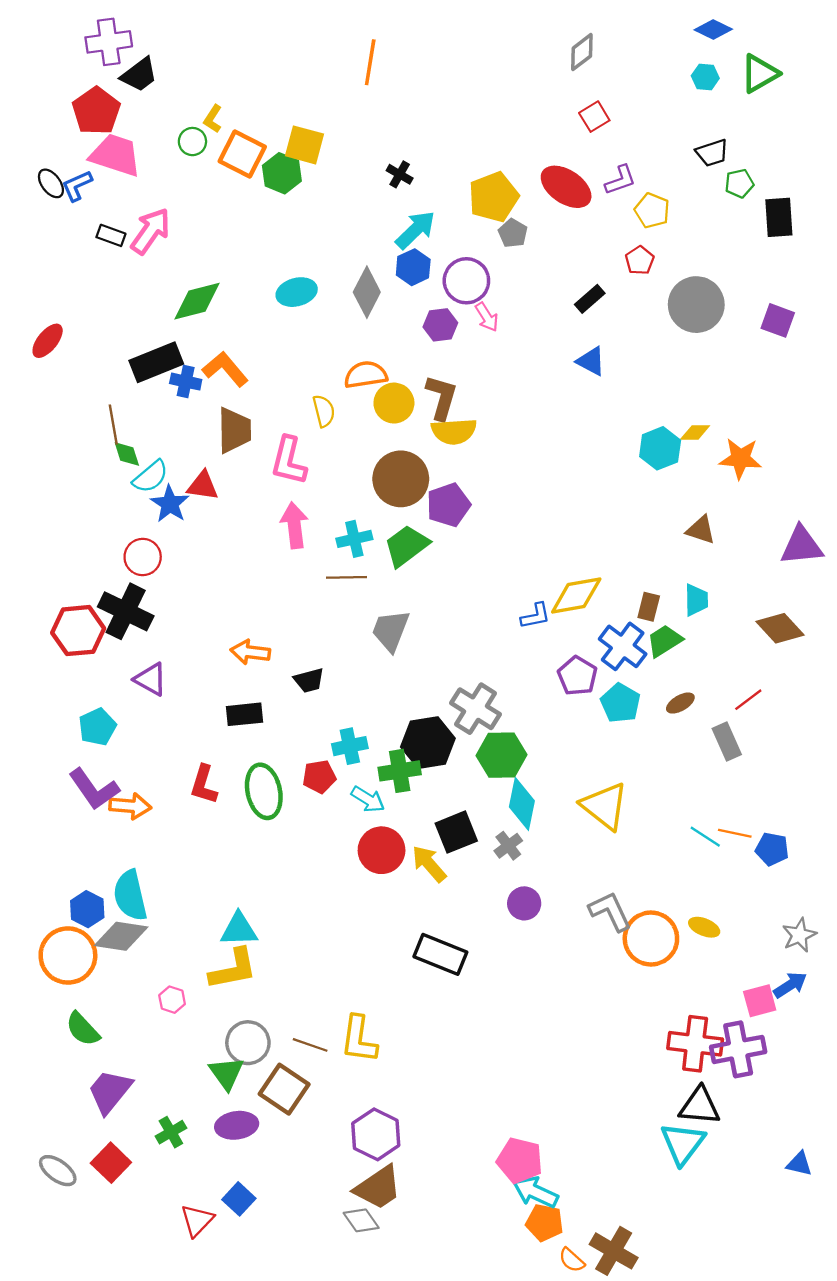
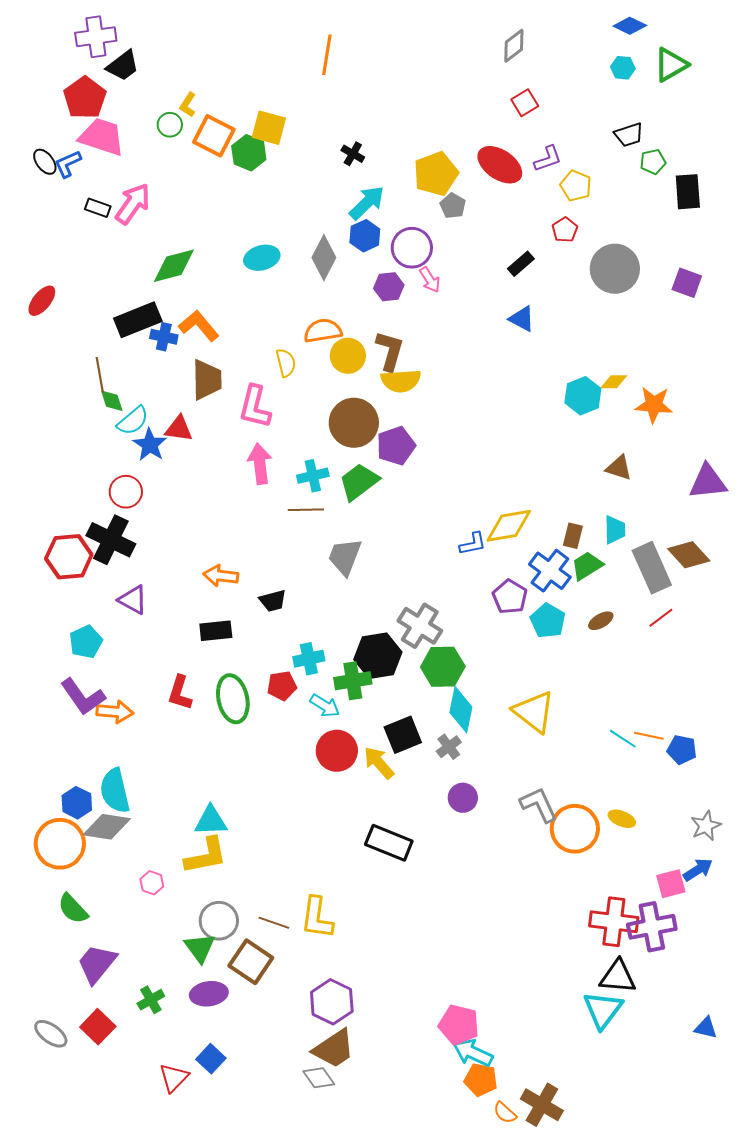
gray rectangle: (727, 742) -> (652, 568), moved, size x1.5

